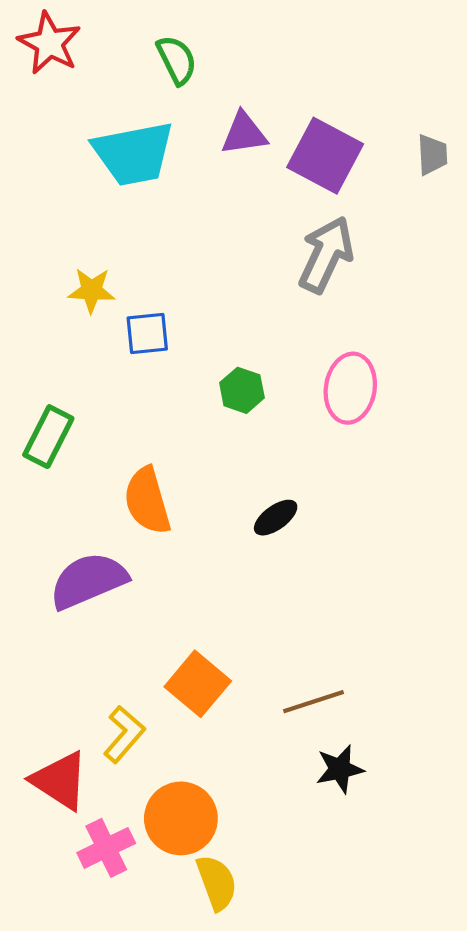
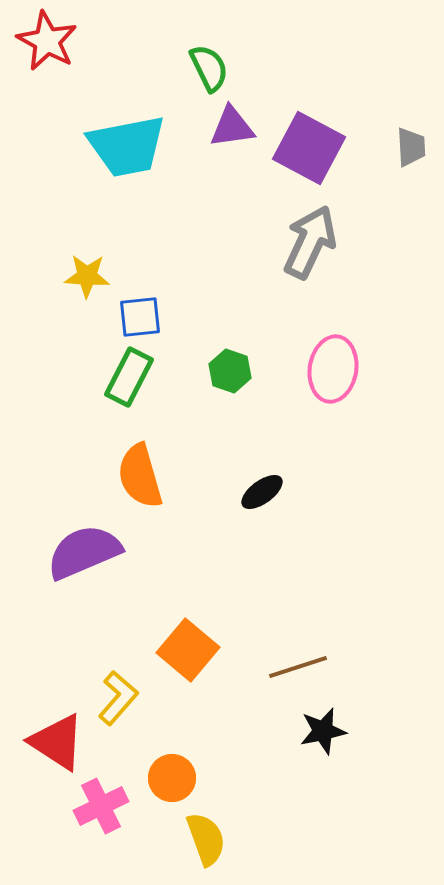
green semicircle: (177, 60) -> (209, 68), moved
green rectangle: (48, 437) -> (129, 377), moved
orange circle: (181, 818) -> (172, 778), size x0.7

